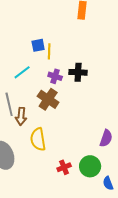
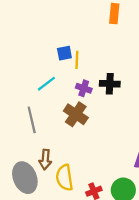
brown arrow: (21, 116) -> (45, 160), moved
yellow semicircle: (38, 139) -> (64, 178), moved

